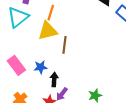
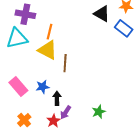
cyan triangle: (18, 17) -> (17, 38), turned 30
yellow triangle: (48, 31) -> (47, 50), turned 45

